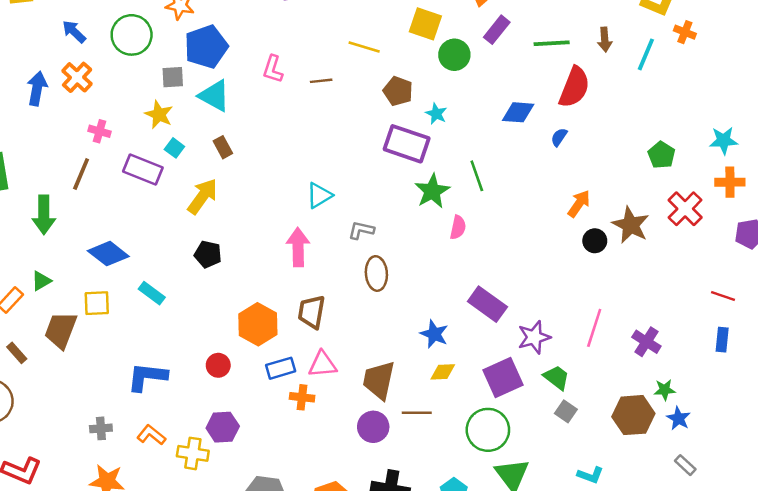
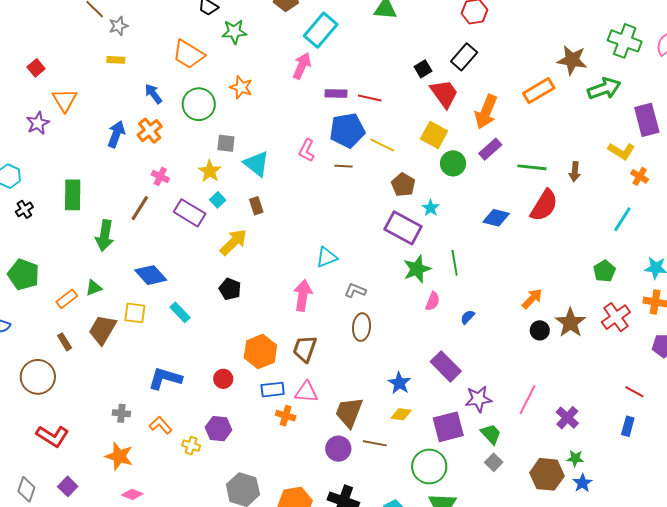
blue pentagon: (206, 47) -> (347, 130), moved
cyan line: (646, 54) -> (622, 219), moved
blue semicircle: (559, 137) -> (468, 317), moved
yellow cross: (193, 453) -> (191, 446), size x0.7

